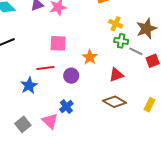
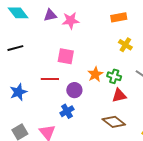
green cross: (121, 41) -> (114, 76), moved
blue star: (29, 86) -> (18, 92), moved
blue cross: (66, 107) -> (67, 111), moved

